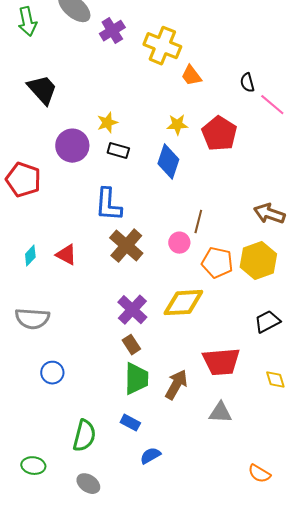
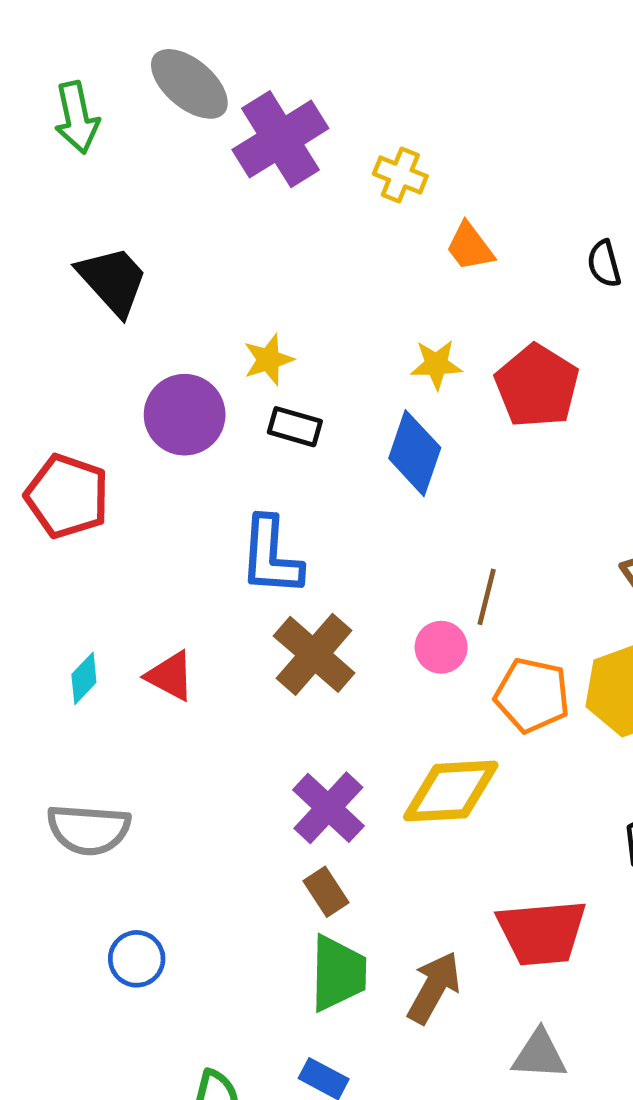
purple cross: (112, 31) -> (280, 139), size x1.5
yellow cross: (162, 46) -> (400, 175), size x0.6

